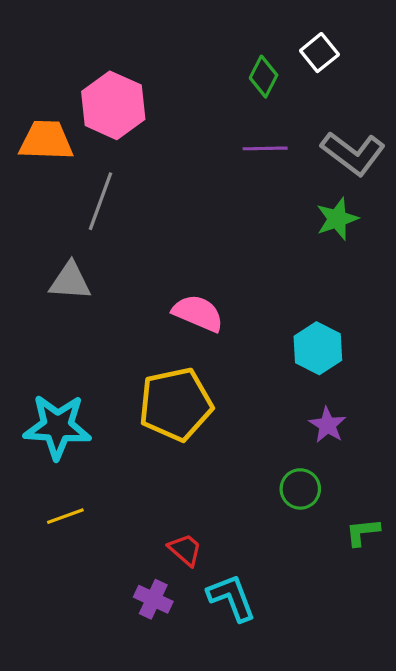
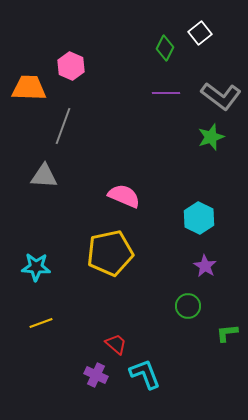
pink hexagon: (113, 105) -> (71, 66), size x0.7
cyan star: (57, 427) -> (36, 267), size x0.7

